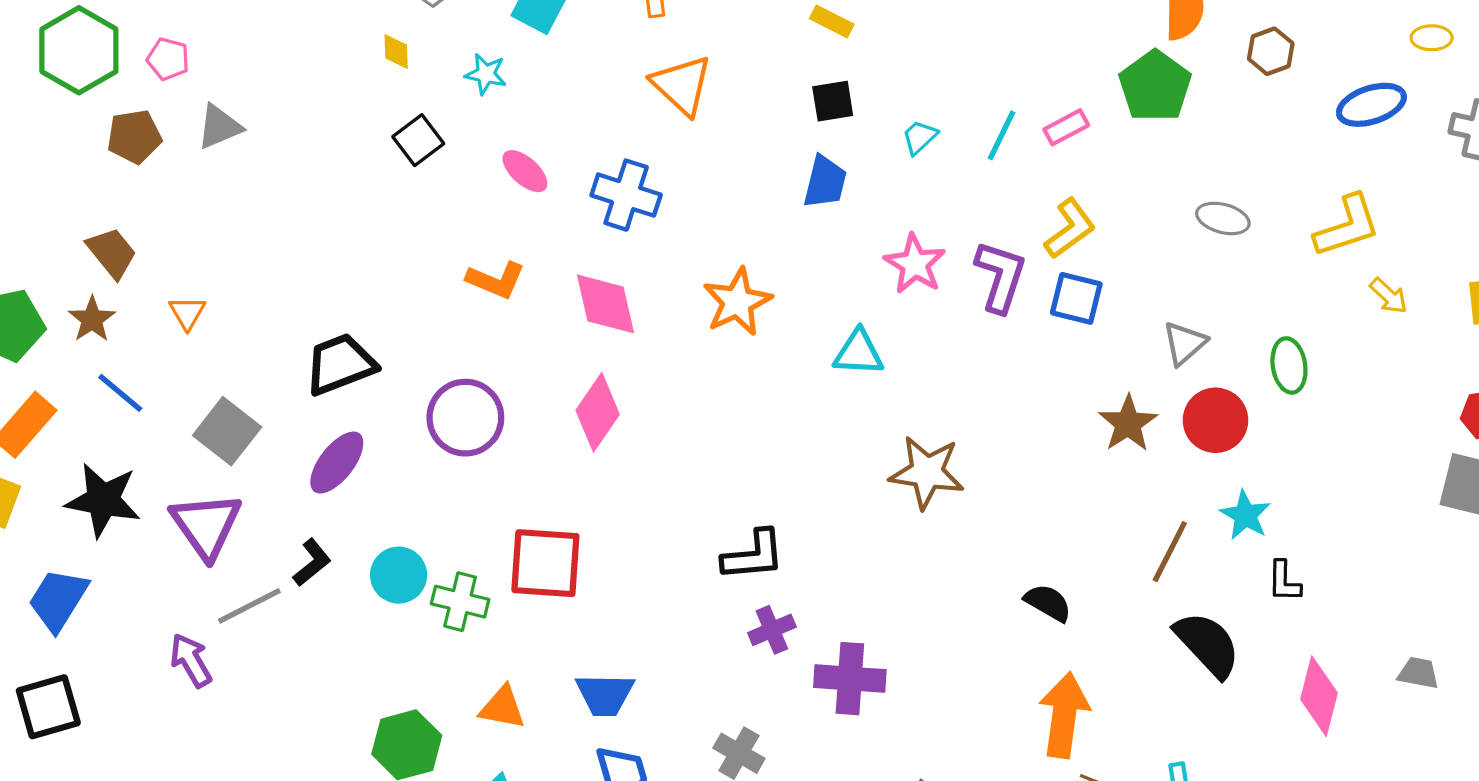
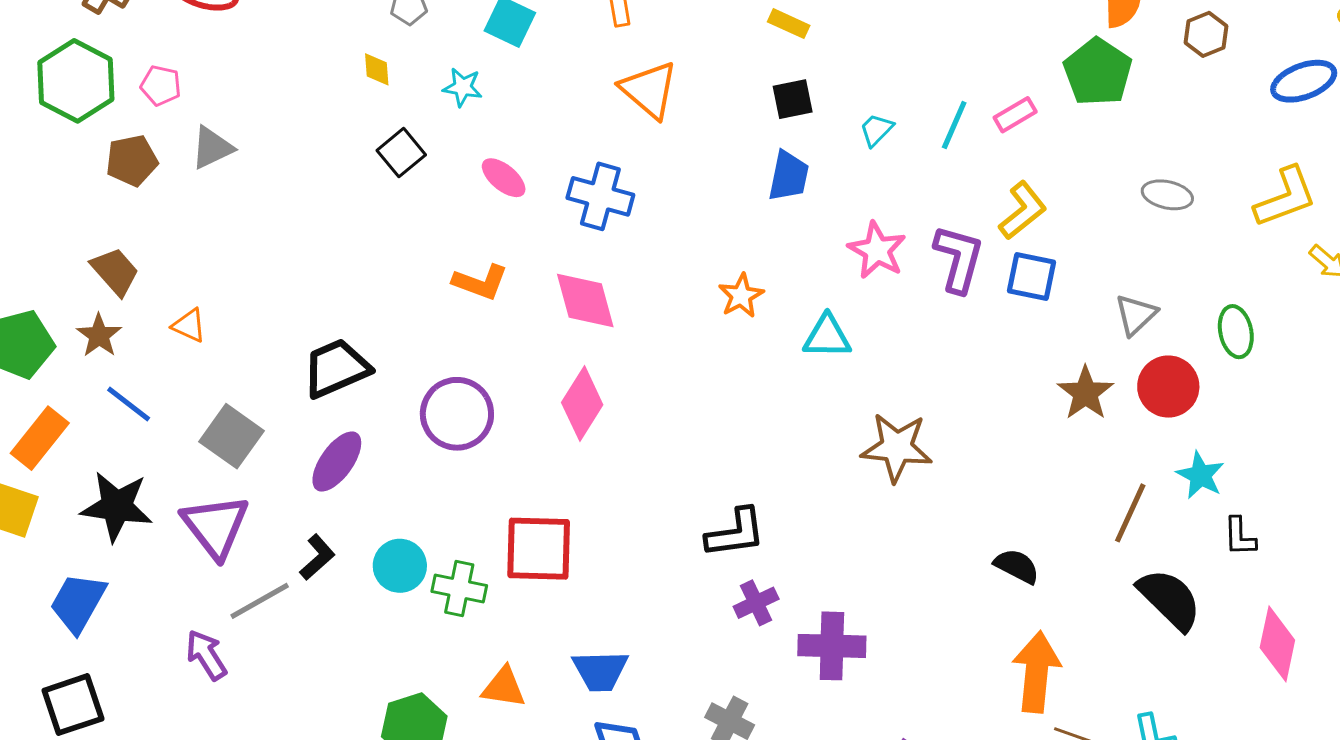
orange star: (737, 302) -> (741, 296), moved, size x0.7
orange triangle: (187, 313) -> (189, 325), turned -33

